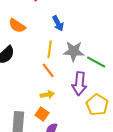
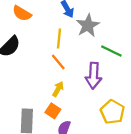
gray star: (74, 51) -> (88, 25), moved, turned -30
yellow arrow: (47, 95) -> (58, 89), turned -48
yellow pentagon: (97, 105) -> (112, 112), moved

